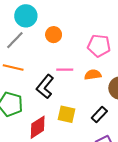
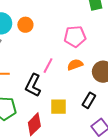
orange circle: (54, 35) -> (25, 25), moved
pink line: (65, 70) -> (48, 66), turned -49

